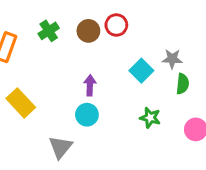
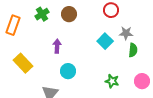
red circle: (116, 25) -> (111, 10), moved
purple arrow: (90, 85) -> (57, 46), moved
green star: (150, 118) -> (112, 81), moved

